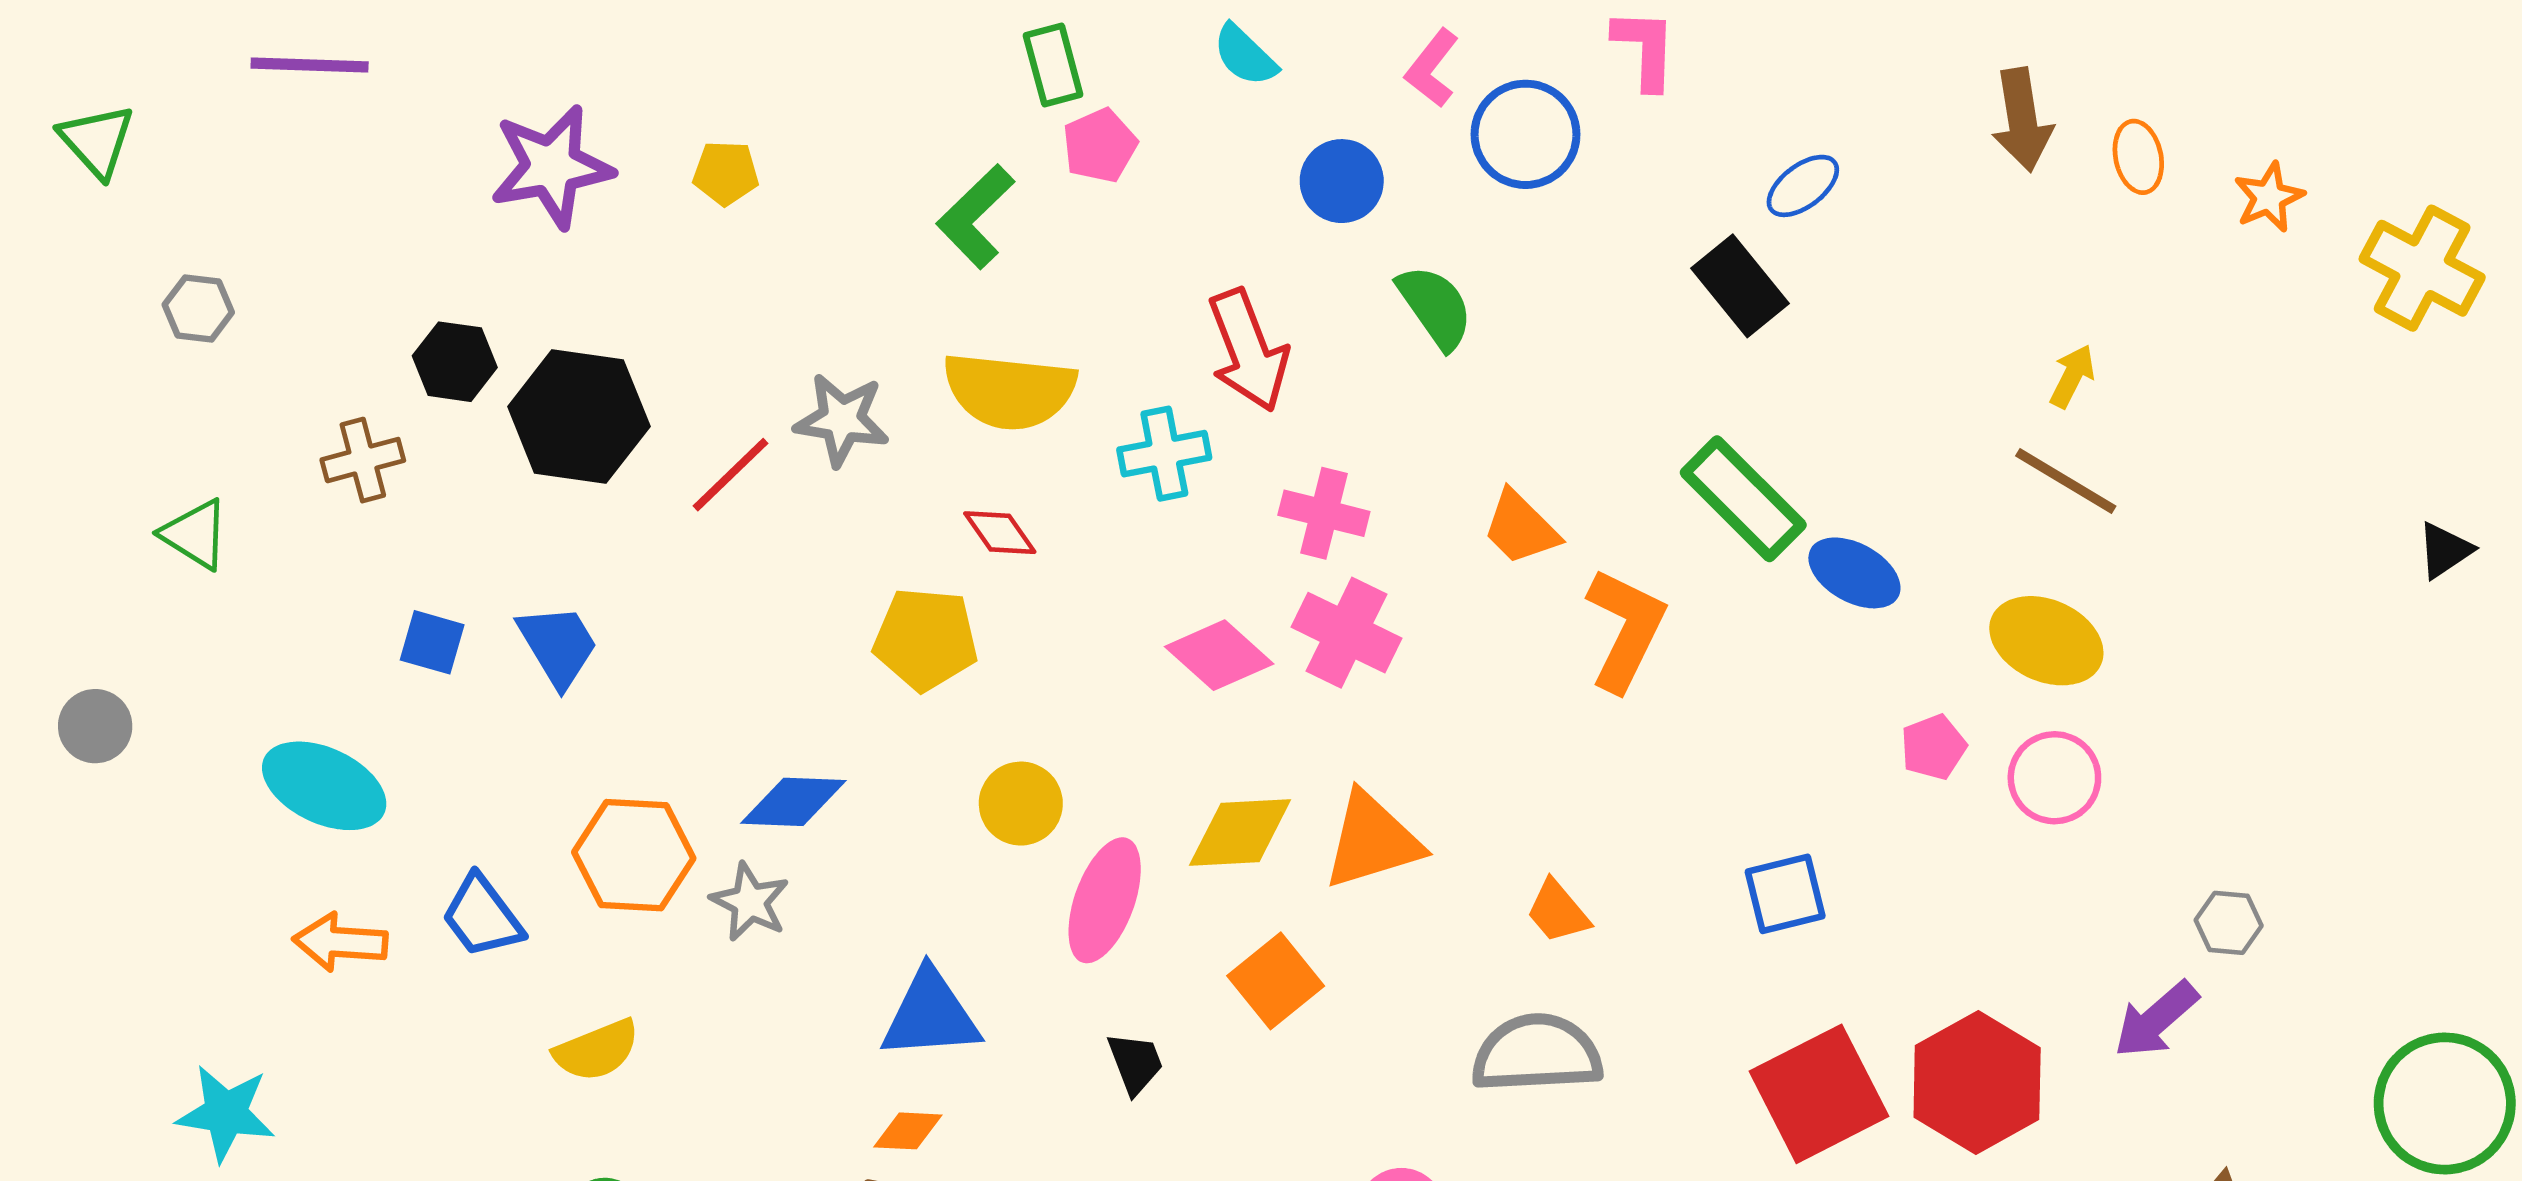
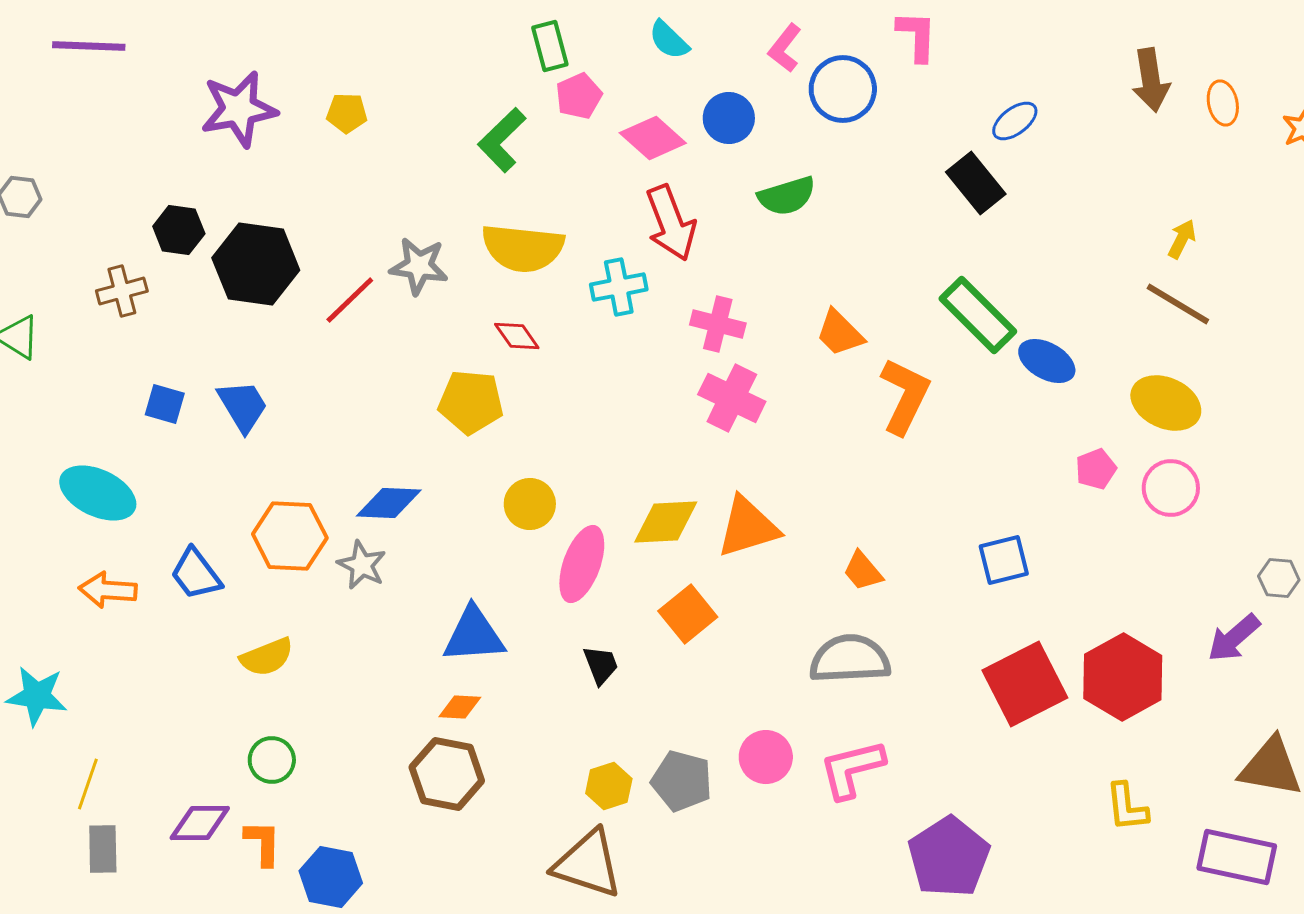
green semicircle: (1435, 307) -> (787, 196), turned 108
pink diamond: (1219, 655) -> (653, 138), moved

